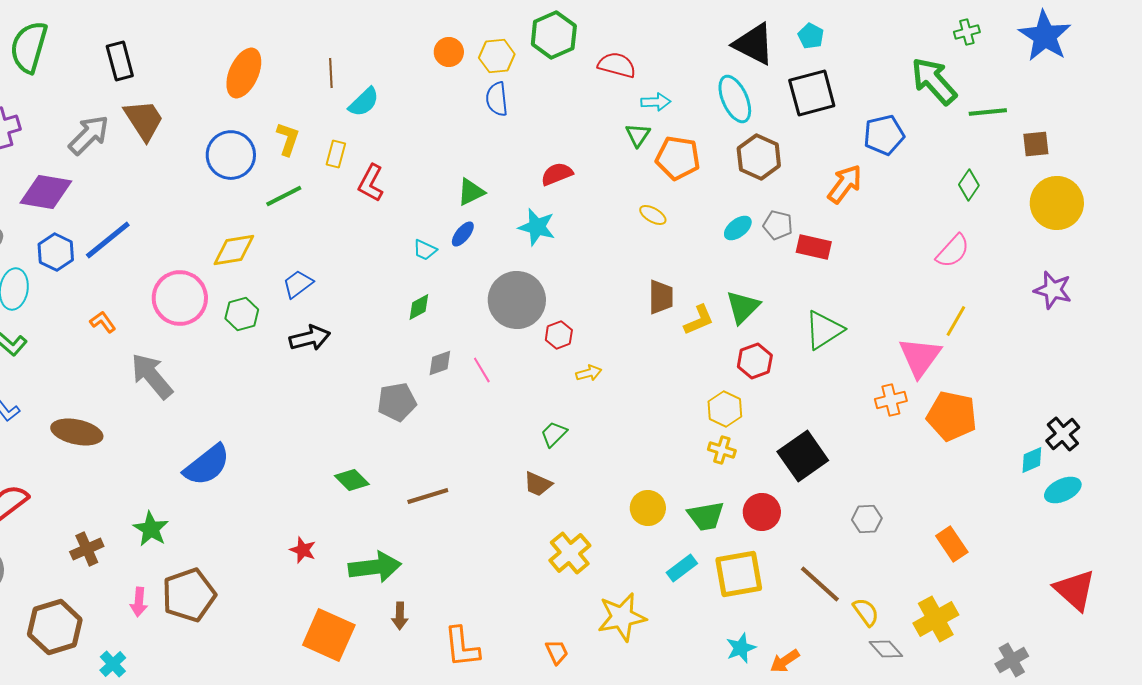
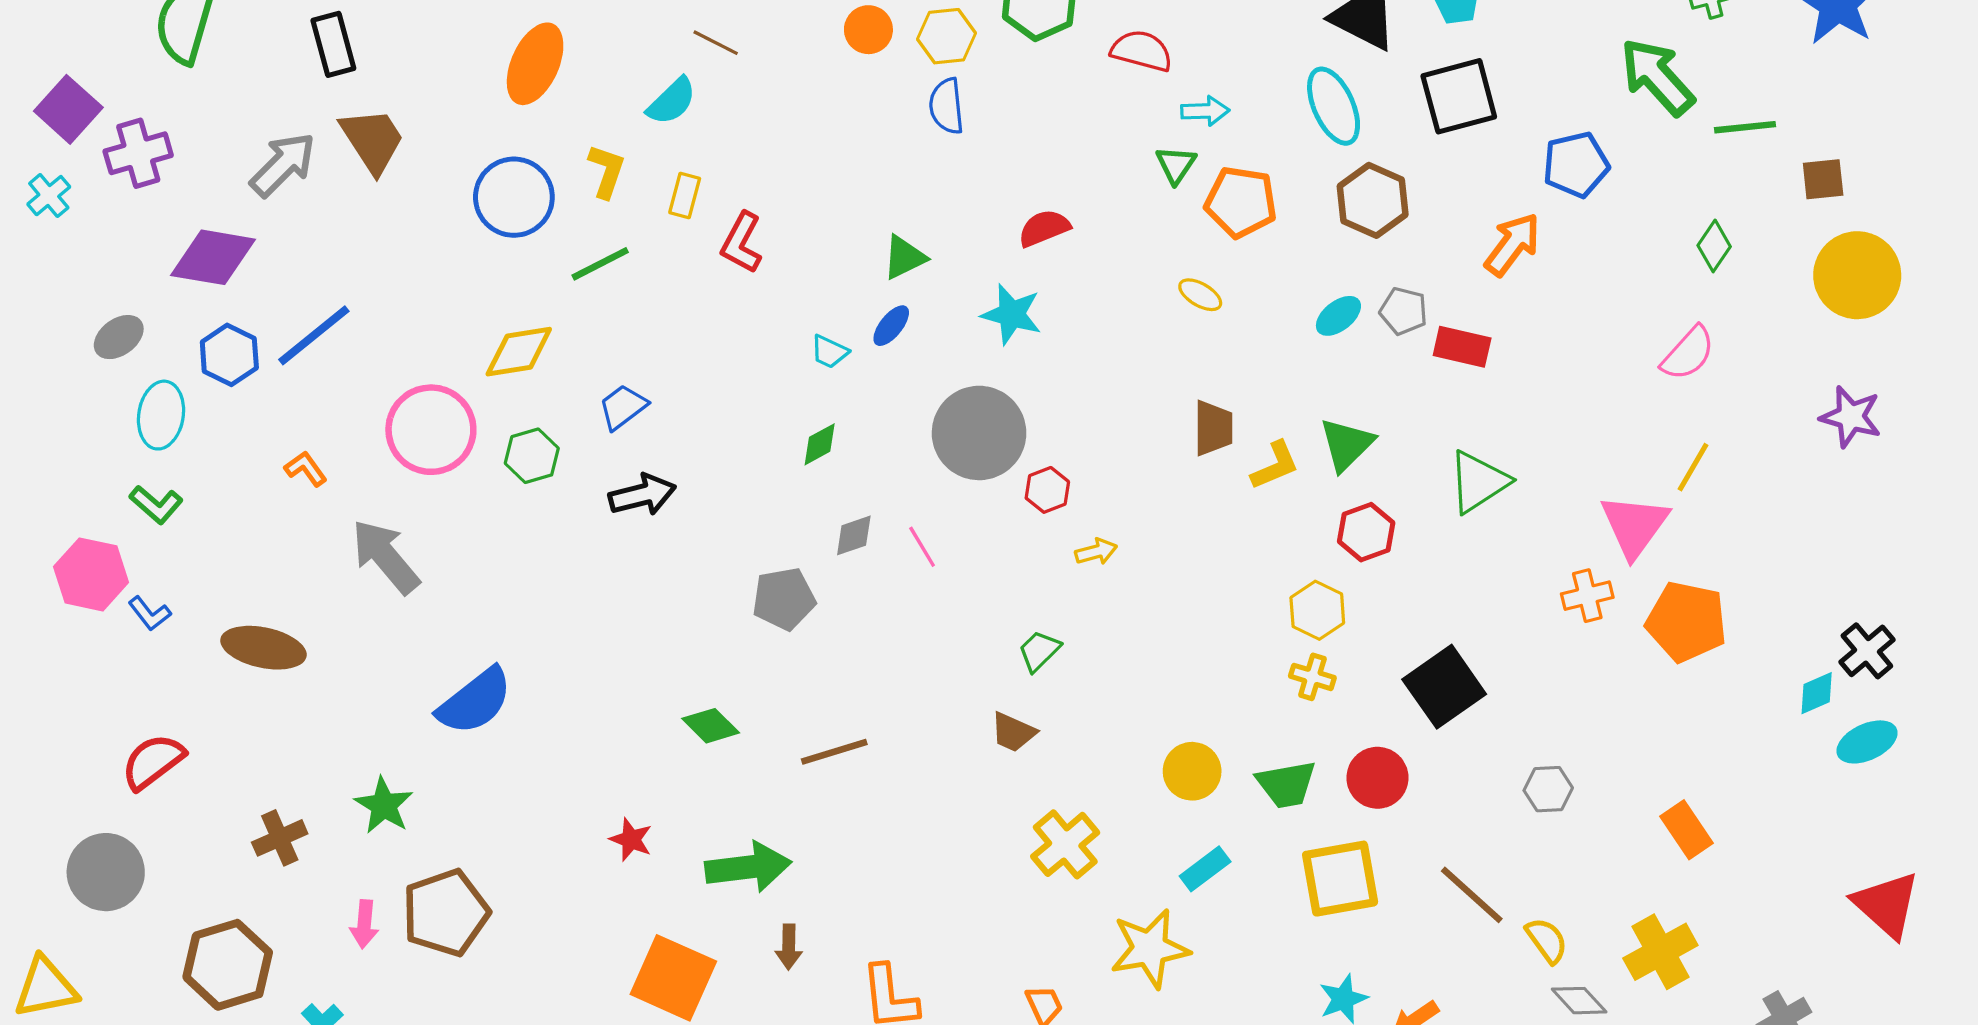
brown line: (331, 73) -> (716, 43), moved, turned -60
cyan semicircle: (364, 102) -> (672, 101), moved
cyan rectangle: (682, 568) -> (1205, 869), moved

